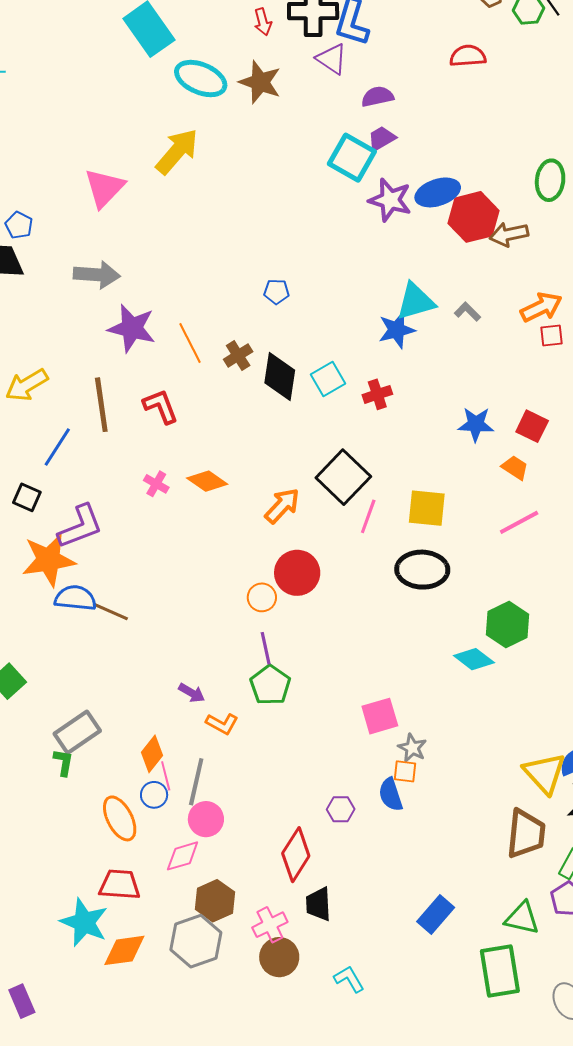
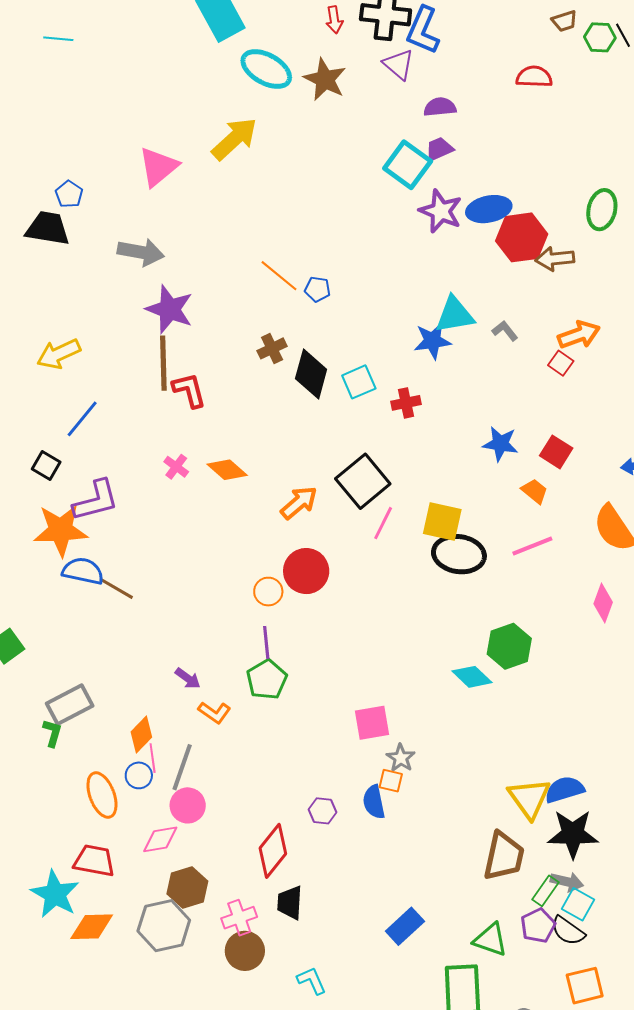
red square: (551, 336) -> (561, 363), moved, turned 35
orange line: (190, 343) -> (279, 276), moved, turned -30
brown line: (101, 405) -> (163, 363), moved
black ellipse: (422, 570) -> (459, 554), moved

